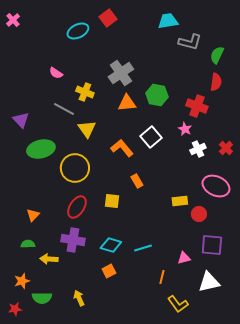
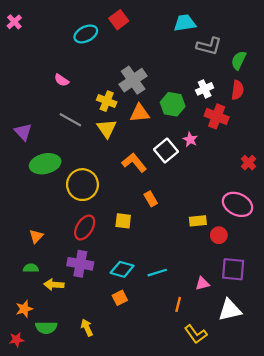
yellow cross: (85, 92) -> (107, 101), moved
yellow triangle: (87, 129) -> (107, 129), moved
pink star: (185, 129) -> (190, 140), moved
white cross: (198, 149) -> (205, 89), moved

